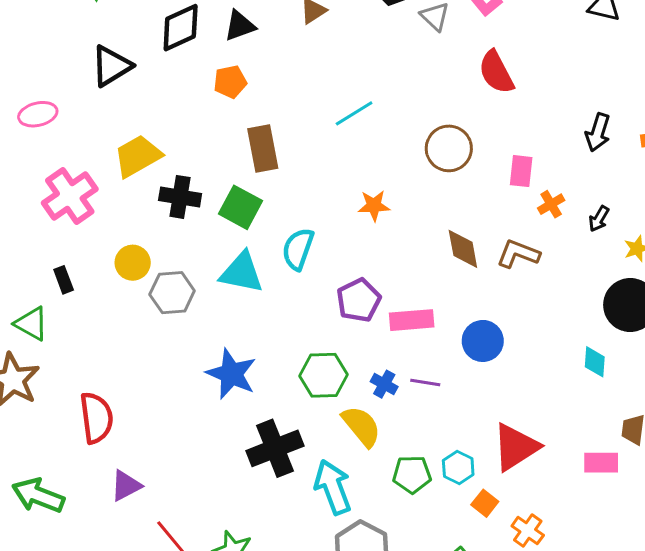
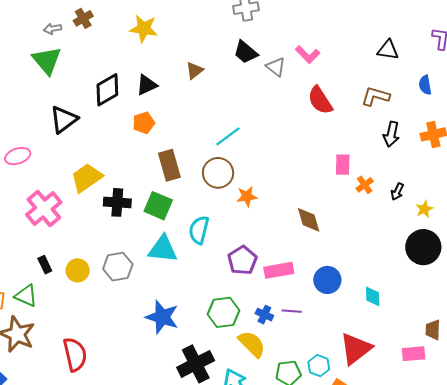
brown circle: (449, 148) -> (218, 173), moved
brown L-shape: (518, 254) -> (375, 96), moved
yellow circle: (133, 263) -> (78, 270), moved
cyan diamond: (595, 362) -> (373, 296), moved

